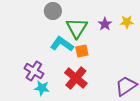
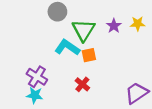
red cross: (76, 78) -> (82, 84), size x0.6
cyan star: (42, 88) -> (35, 95), moved

